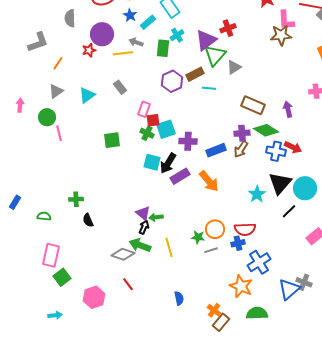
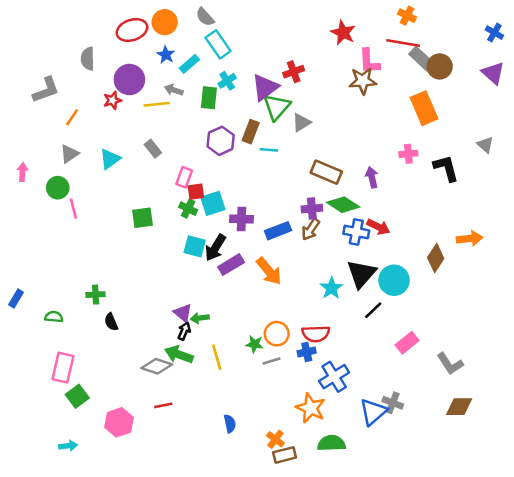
brown rectangle: (195, 74) -> (251, 132), turned -42
red line: (128, 284) -> (163, 405), turned -64
brown rectangle: (221, 322) -> (285, 455), turned 36

